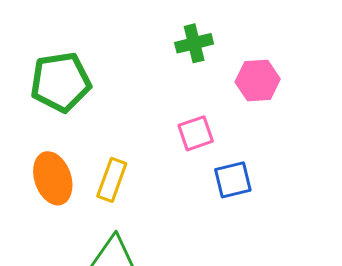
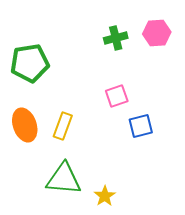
pink hexagon: (258, 81) -> (157, 33), moved

